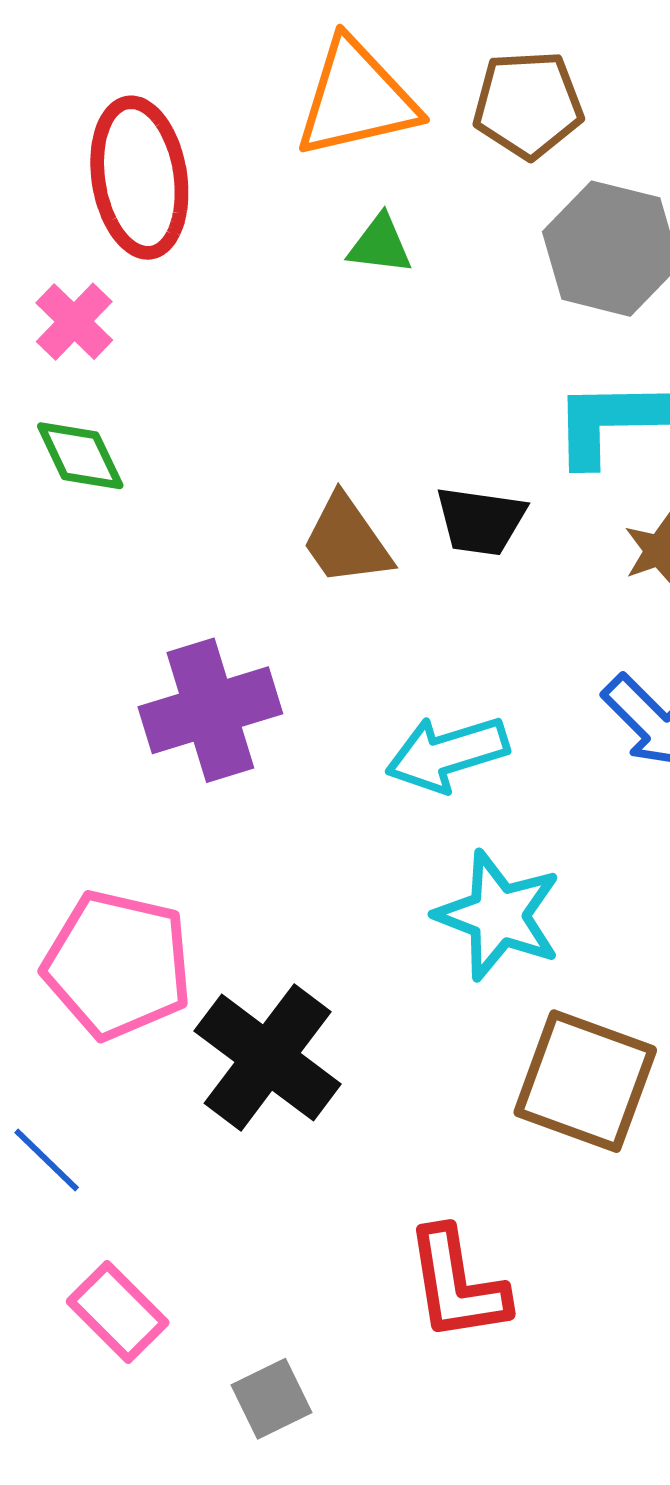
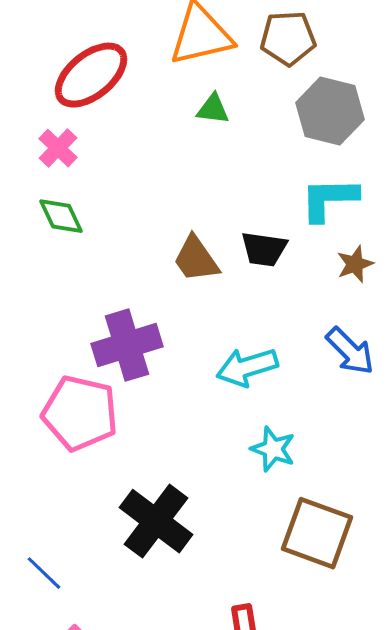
red ellipse: (139, 178) -> (91, 75), turned 60
cyan star: (498, 915) -> (273, 449), size x0.7
pink pentagon: (118, 965) -> (80, 413), moved

